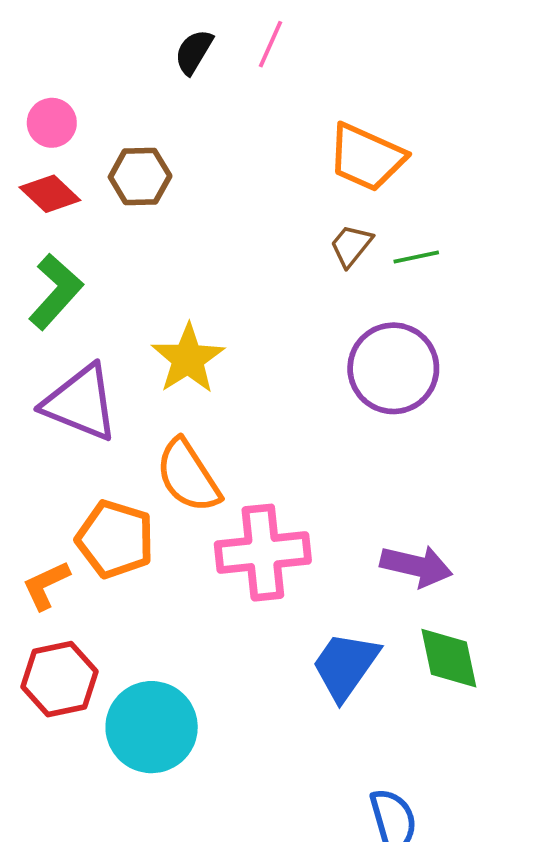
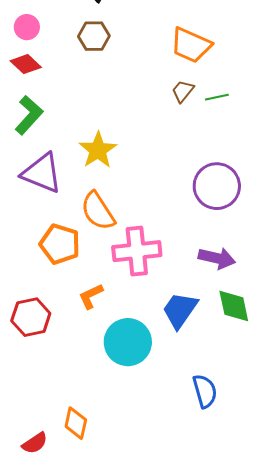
brown hexagon: (140, 177) -> (94, 36), moved
purple circle: (393, 368) -> (217, 186), moved
orange L-shape: (46, 585) -> (91, 296), moved
cyan circle: (152, 727) -> (128, 342), moved

